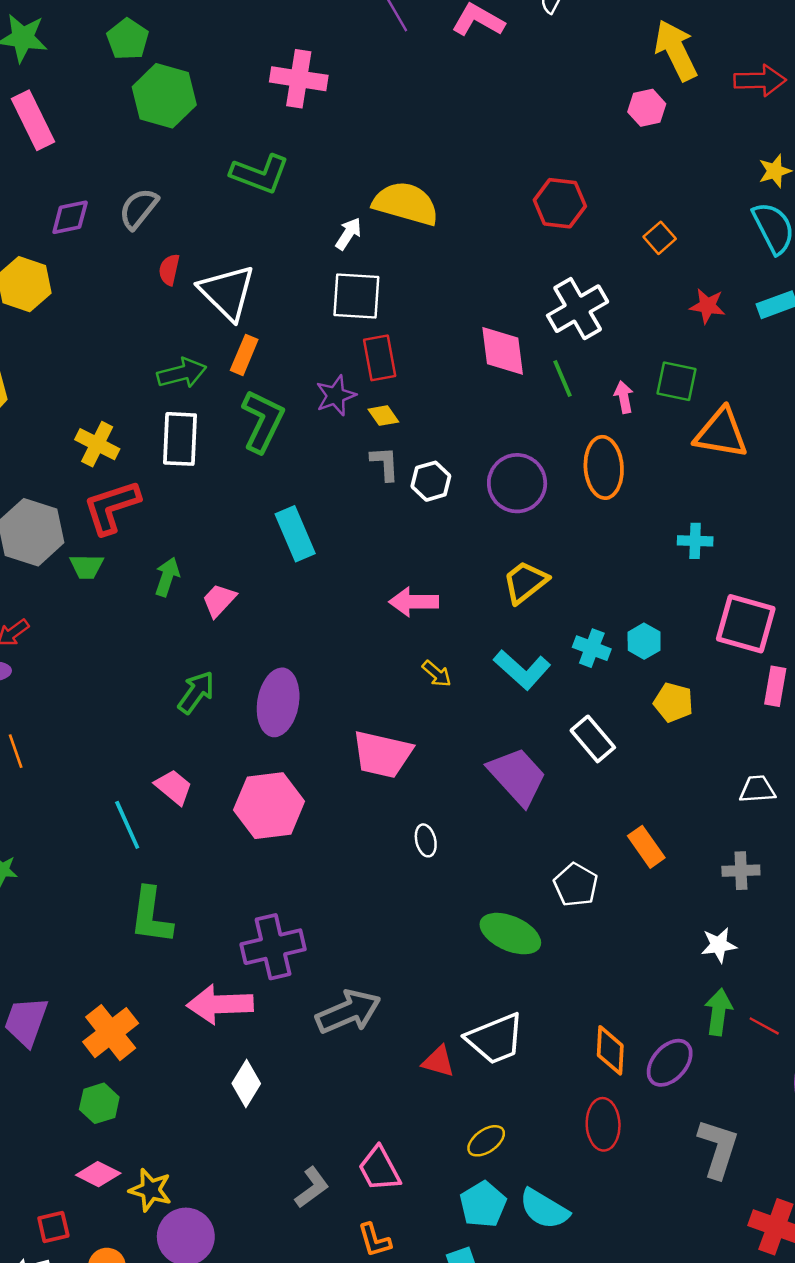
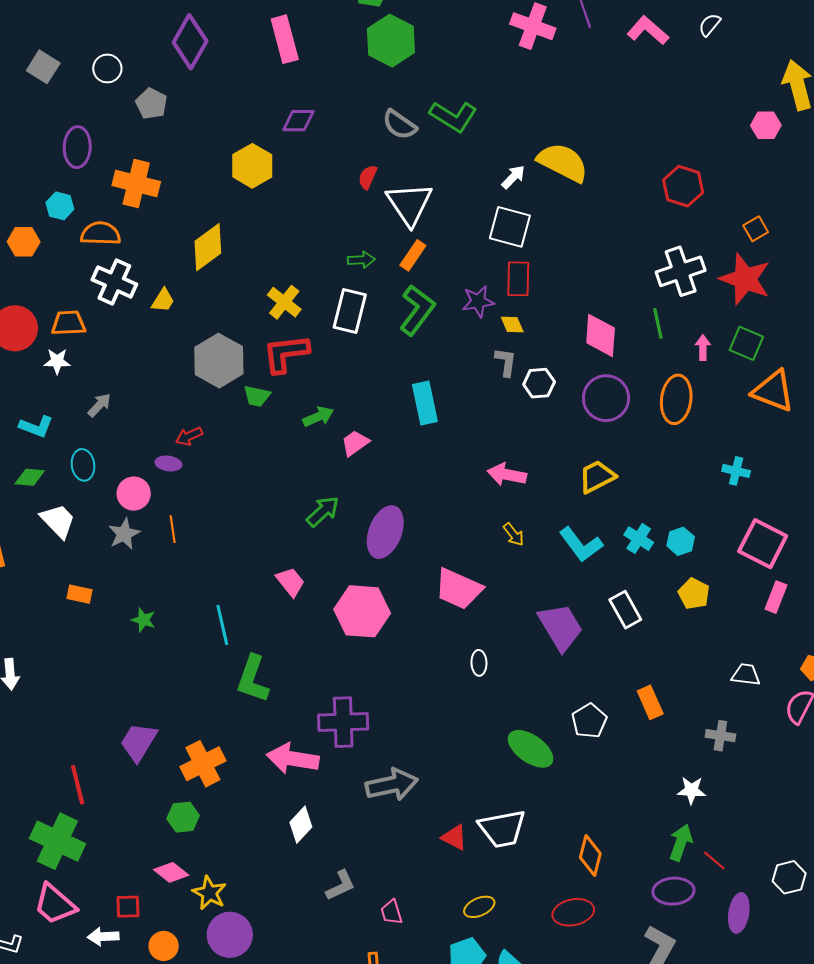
pink cross: (299, 79) -> (533, 26), moved
gray semicircle: (139, 209) -> (399, 125), moved, turned -105
red star: (707, 306) -> (745, 279), moved, size x1.8
pink diamond: (503, 351) -> (601, 335), moved
green arrow: (182, 373) -> (361, 260), size x0.7
green arrow: (167, 577) -> (318, 417), turned 36
cyan line: (127, 825) -> (222, 625), moved
purple ellipse: (670, 1063) -> (673, 891), moved, turned 33
red ellipse: (603, 1124) -> (573, 912), turned 69
pink trapezoid: (379, 1169) -> (391, 912), size x0.7
gray L-shape: (312, 1188) -> (341, 885), moved

